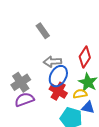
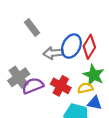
gray rectangle: (43, 31) -> (32, 28), moved
blue ellipse: (58, 76) -> (71, 46), moved
purple semicircle: (24, 100) -> (33, 86), moved

